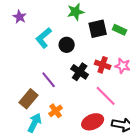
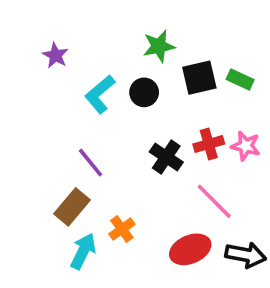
black circle: (67, 45) -> (144, 92), moved
red cross: (103, 65) -> (209, 144), turned -35
purple line: (49, 80) -> (91, 163), moved

